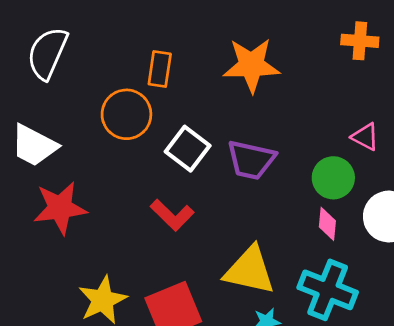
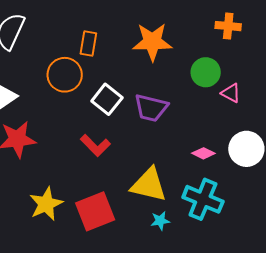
green circle: (333, 178) -> (206, 72), moved
pink diamond: (327, 224) -> (203, 153), turned -70

